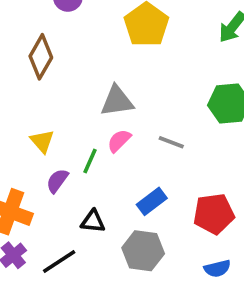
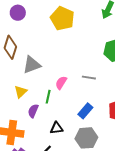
gray triangle: (117, 101) -> (32, 65), moved
yellow triangle: (42, 141) -> (21, 92), turned 40

